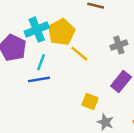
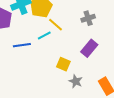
cyan line: (41, 62) -> (44, 35), moved, turned 40

